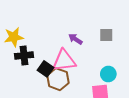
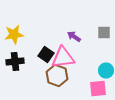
black cross: (24, 56) -> (15, 62), moved
black square: (46, 69) -> (46, 54), moved

